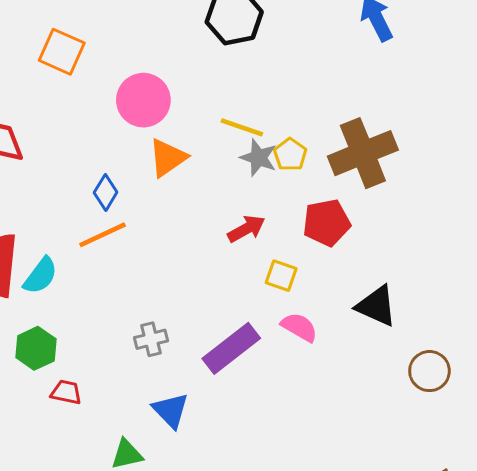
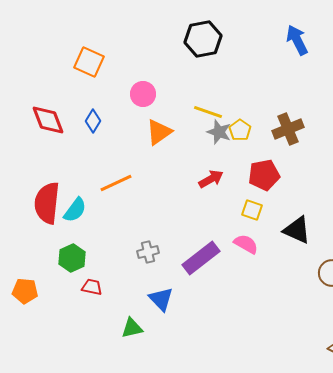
pink circle: (143, 100) -> (143, 94), size x0.7
brown cross: (363, 153) -> (288, 129), size x0.7
blue diamond: (106, 192) -> (93, 121), moved
yellow square: (281, 276) -> (252, 210), moved

